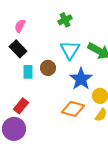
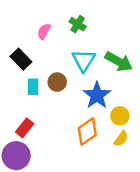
green cross: (65, 20) -> (78, 24), turned -32
pink semicircle: (20, 26) -> (44, 31), moved
orange diamond: (73, 109) -> (87, 132), turned -50

